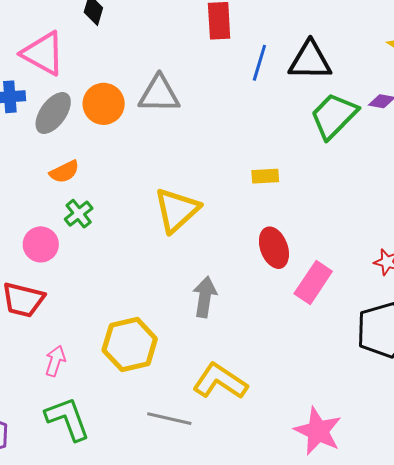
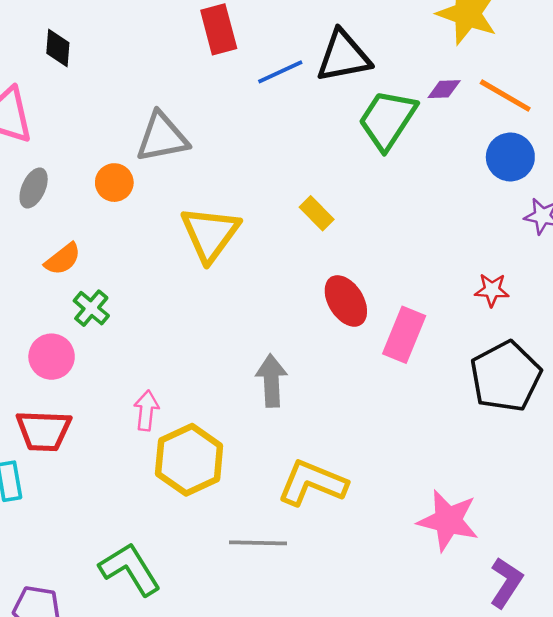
blue line: (259, 63) -> (280, 72), turned 60
orange circle: (104, 104) -> (114, 183), moved, size x0.7
gray ellipse: (53, 113) -> (34, 188), size x0.7
yellow rectangle: (265, 176) -> (317, 213), turned 60
yellow triangle: (177, 210) -> (210, 234), moved
pink arrow: (55, 361) -> (146, 411), moved

